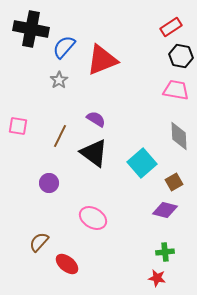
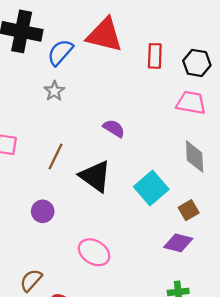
red rectangle: (171, 27) -> (155, 56), moved, turned -55
red triangle: (102, 60) -> (105, 35), moved, turned 36
purple semicircle: (96, 119) -> (114, 128), moved

